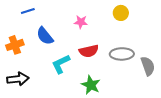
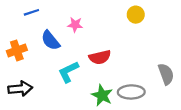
pink star: (81, 22) -> (75, 25), moved
gray ellipse: (122, 54) -> (131, 92), moved

